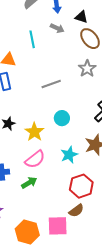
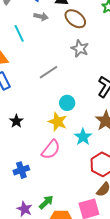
yellow star: (34, 132) -> (58, 122), moved
green arrow: (29, 183) -> (46, 202), moved

